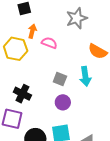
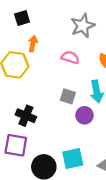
pink semicircle: (49, 43) -> (70, 57), moved
purple circle: (63, 102) -> (84, 115), moved

